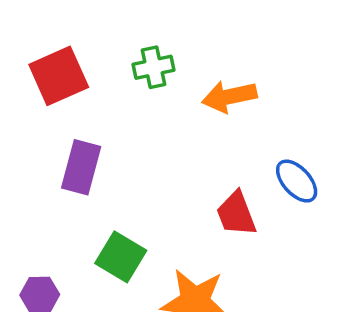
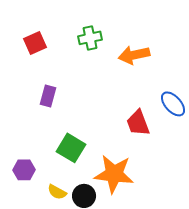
red square: (59, 76) -> (35, 43), size x0.7
purple rectangle: (81, 167) -> (48, 96), size x0.7

